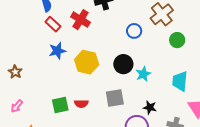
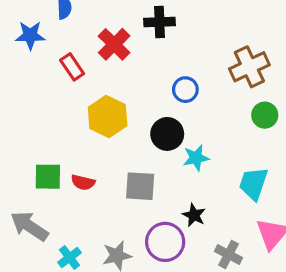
red rectangle: (53, 24) -> (72, 67), moved
blue circle: (134, 31) -> (185, 90), moved
blue star: (57, 51) -> (30, 35), moved

